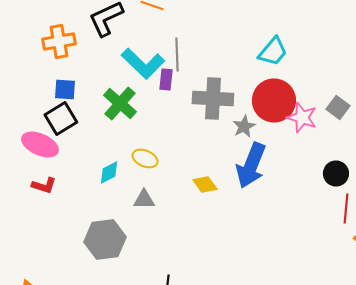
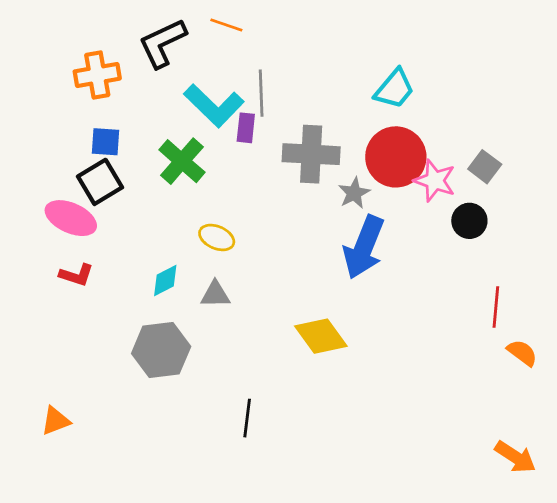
cyan diamond: (109, 172) -> (165, 281), moved
black circle: (336, 174) -> (469, 221), moved
yellow diamond: (205, 184) -> (321, 336), moved, size x1.5

